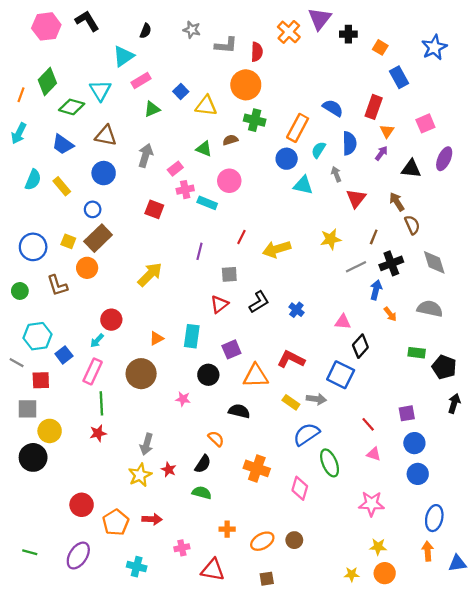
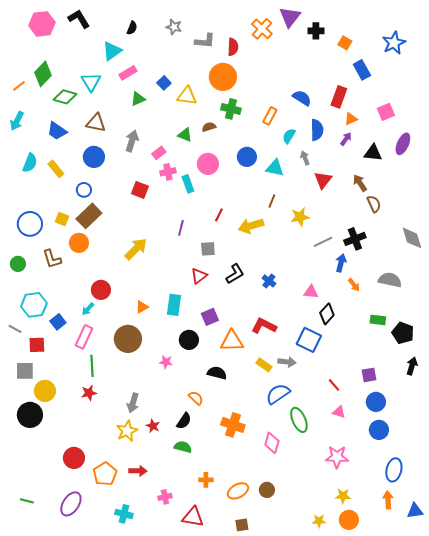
orange line: (21, 95) -> (19, 86), turned 32
orange rectangle: (298, 128) -> (270, 116), size x0.7
orange triangle: (387, 131) -> (351, 119), turned 32
blue circle: (287, 159) -> (247, 157), moved
cyan rectangle: (207, 203) -> (188, 184), turned 48
brown line: (374, 237) -> (272, 201), moved
gray diamond: (434, 262) -> (412, 238), moved

